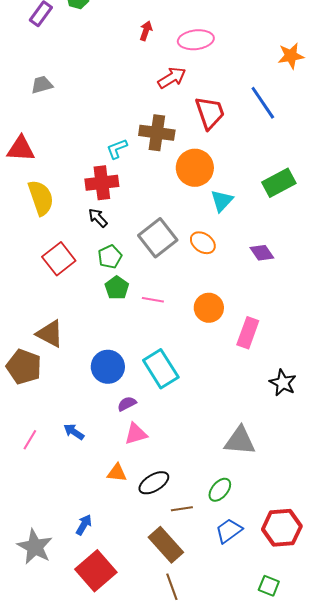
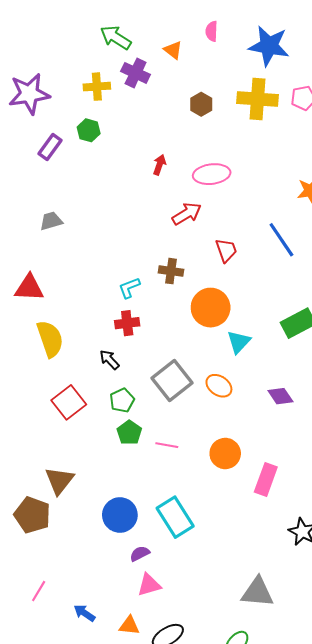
red trapezoid: (210, 113) -> (226, 250), size x0.7
brown cross: (157, 133) -> (171, 271), size x0.7
red cross: (102, 183) -> (127, 323), moved, size x0.7
brown triangle: (50, 334) -> (59, 481), turned 40
blue arrow: (74, 432) -> (84, 613), moved

